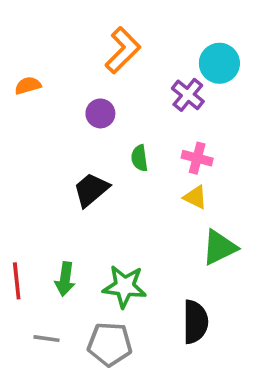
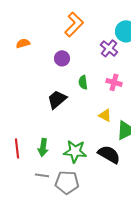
yellow triangle: (195, 197) -> (105, 115), moved
black semicircle: (195, 322) -> (109, 154), moved, turned -60
gray line: (46, 339) -> (42, 175), moved

